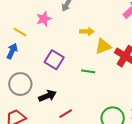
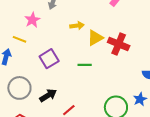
yellow line: (20, 32) -> (19, 39), moved
purple square: (54, 60) -> (49, 59), turned 36

